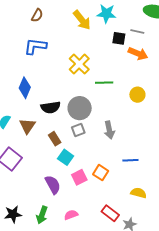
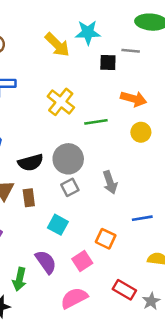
orange arrow: (138, 54) -> (134, 99), moved
brown rectangle: (55, 139) -> (29, 198), moved, turned 32
pink square: (79, 177) -> (82, 261), moved
green arrow: (42, 215) -> (19, 279), moved
pink semicircle: (71, 215) -> (74, 298), size x1.5

